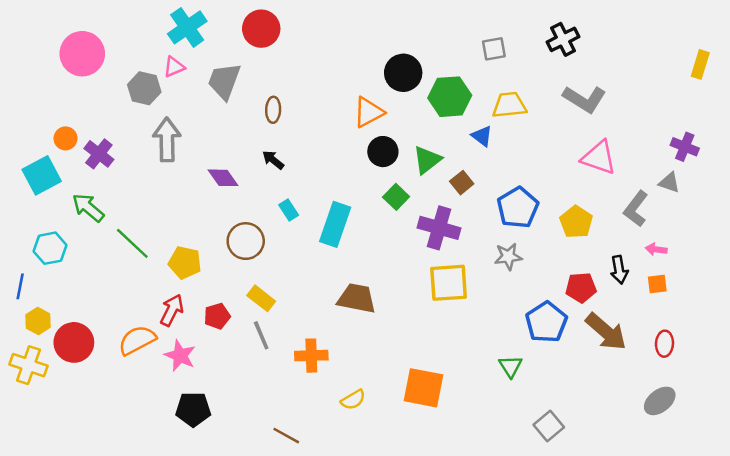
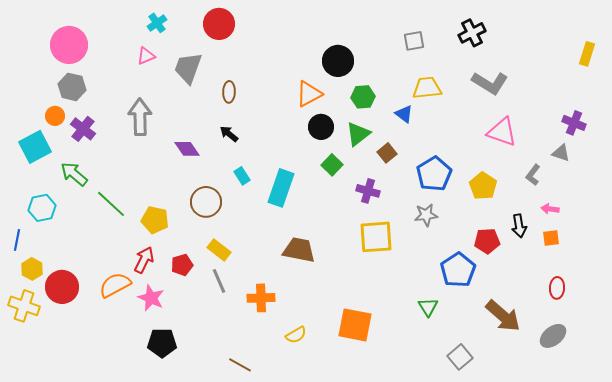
cyan cross: (187, 27) -> (157, 23), size x0.6
gray hexagon: (144, 88) -> (72, 87), moved
green hexagon: (450, 97) -> (363, 97), moved, size x0.7
gray L-shape: (636, 209) -> (533, 175), size x0.7
purple cross: (439, 228) -> (368, 191), size x0.7
brown arrow: (606, 332) -> (503, 316), moved

